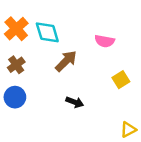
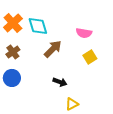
yellow square: (121, 80) -> (90, 57), moved
yellow triangle: (128, 130) -> (72, 104), moved

